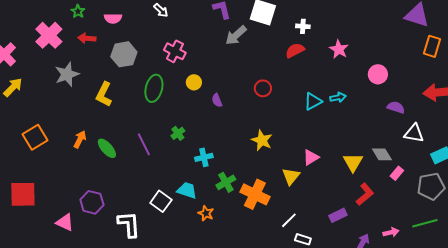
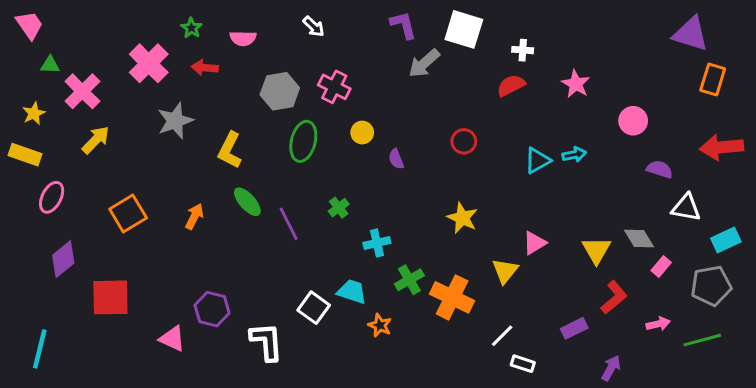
gray hexagon: (124, 54) -> (280, 91), moved
green ellipse: (107, 148) -> (247, 202), moved
pink arrow: (391, 232) -> (658, 324), moved

